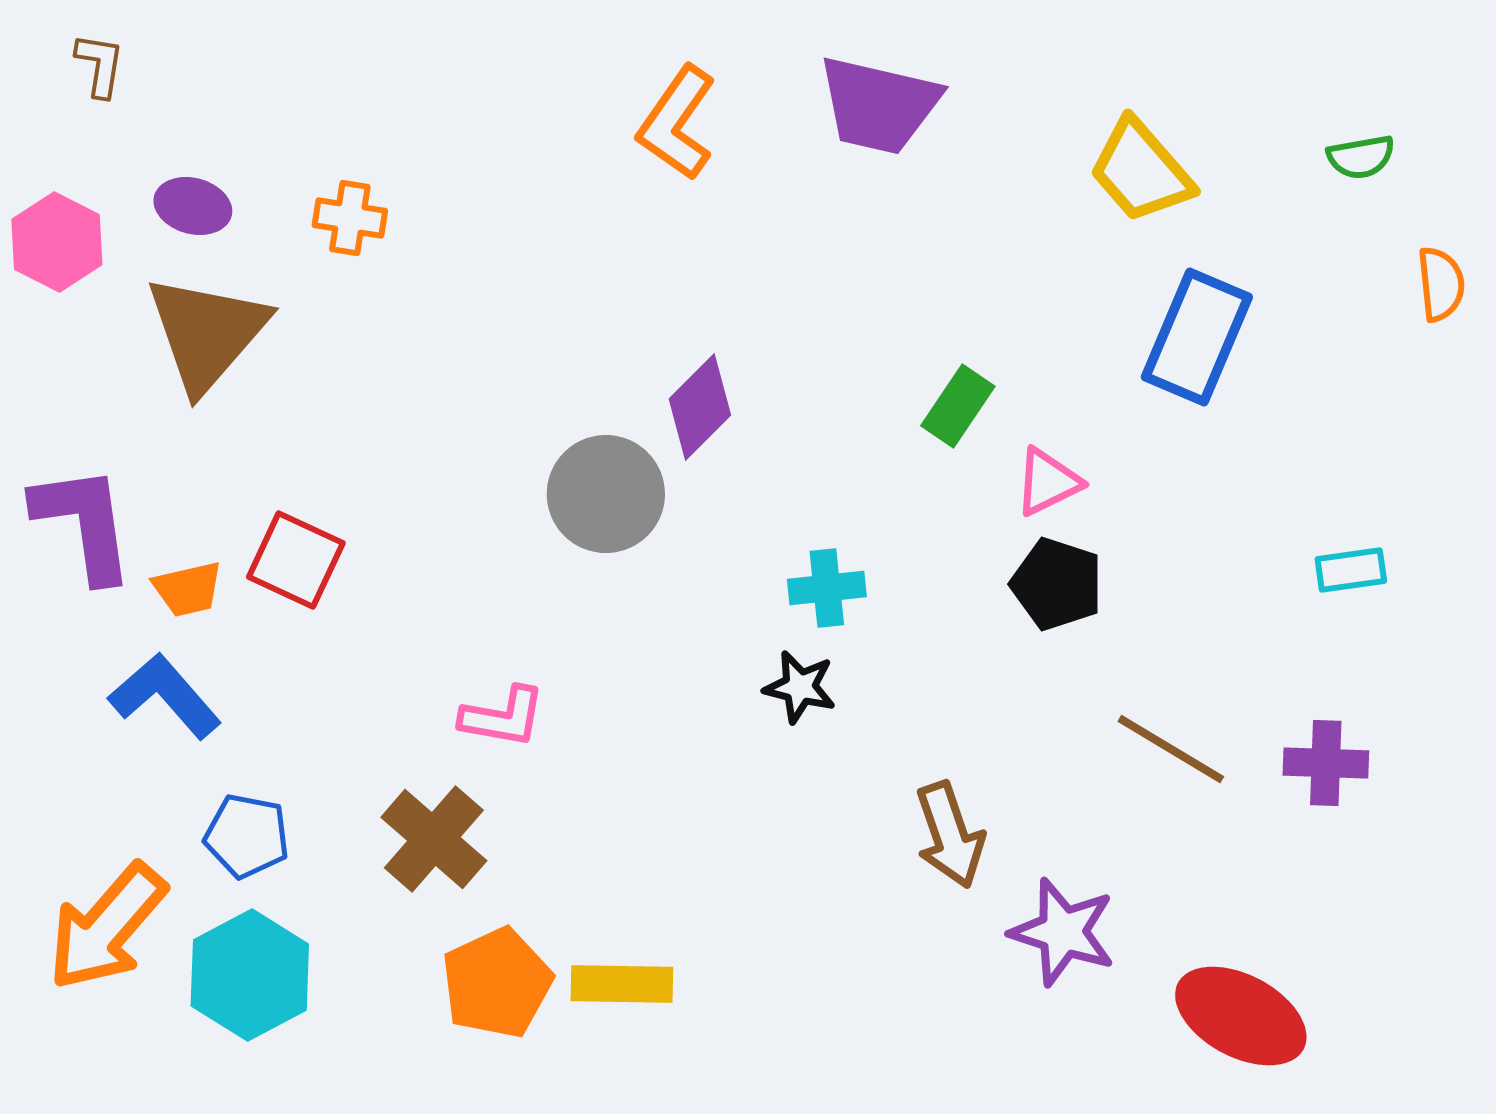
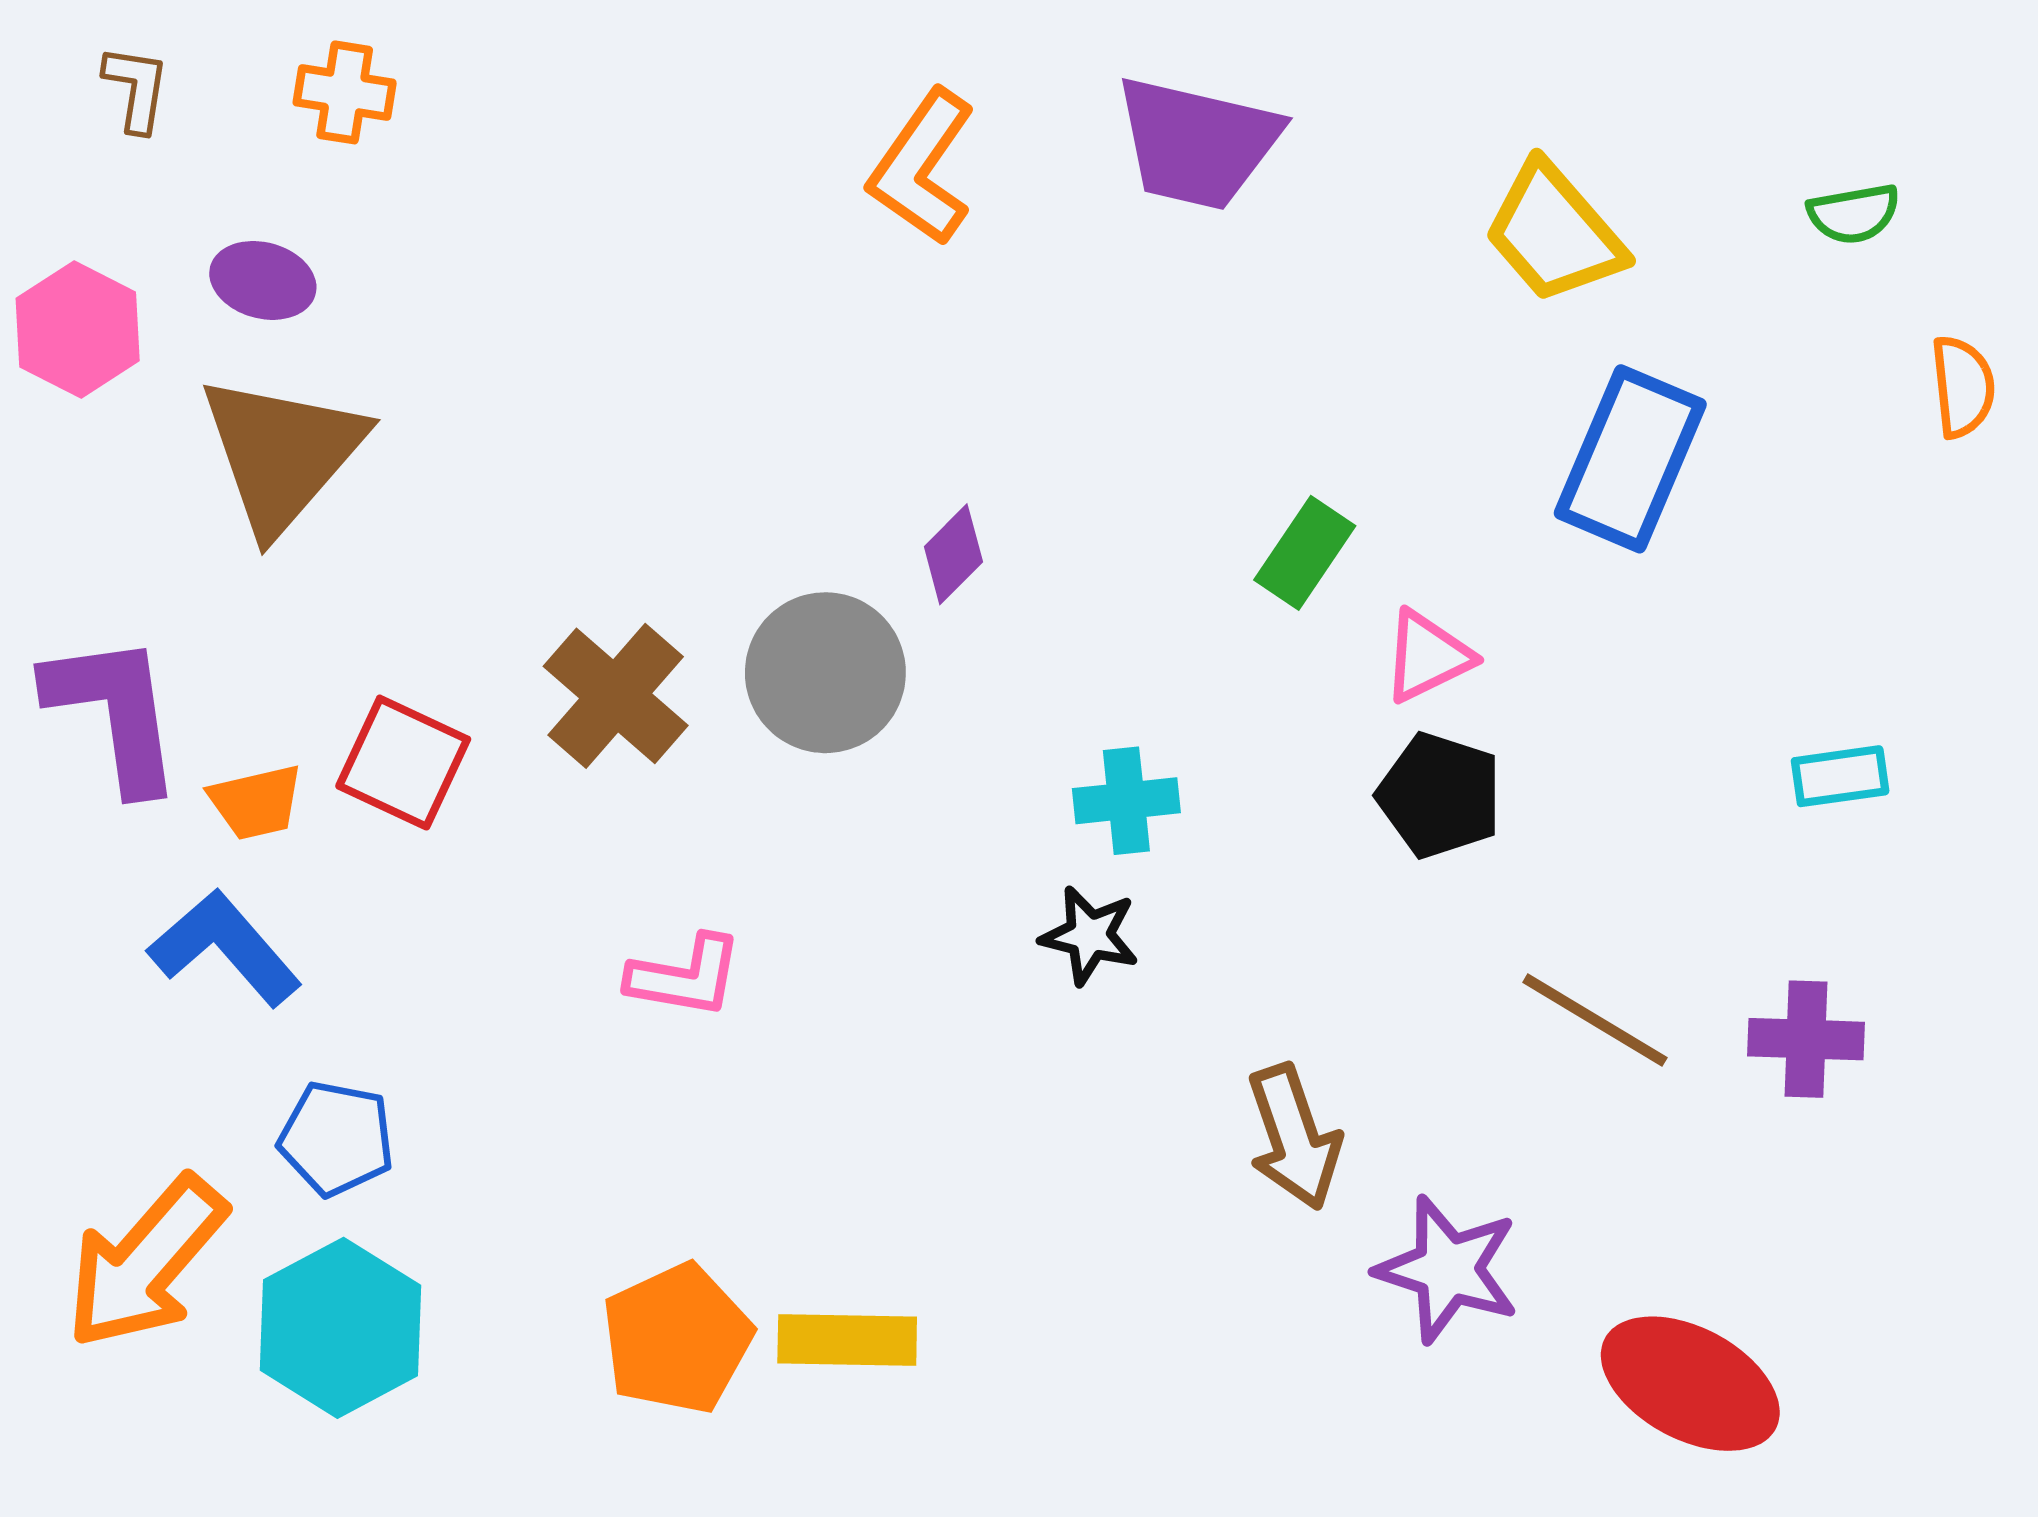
orange cross: (350, 218) -> (345, 92), moved
purple diamond: (700, 407) -> (953, 554), size x0.7
brown cross: (434, 839) -> (616, 696), moved

